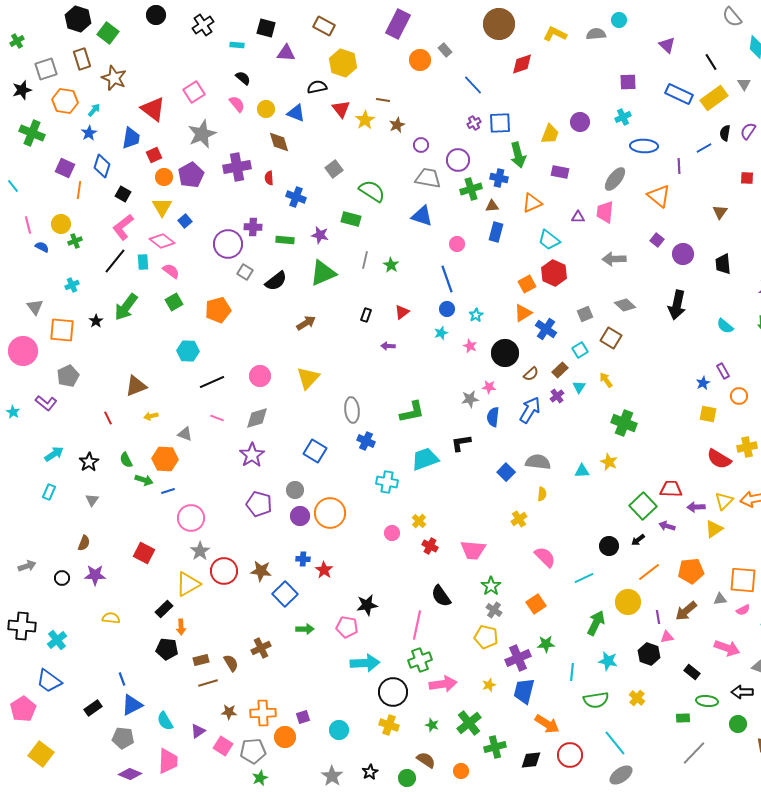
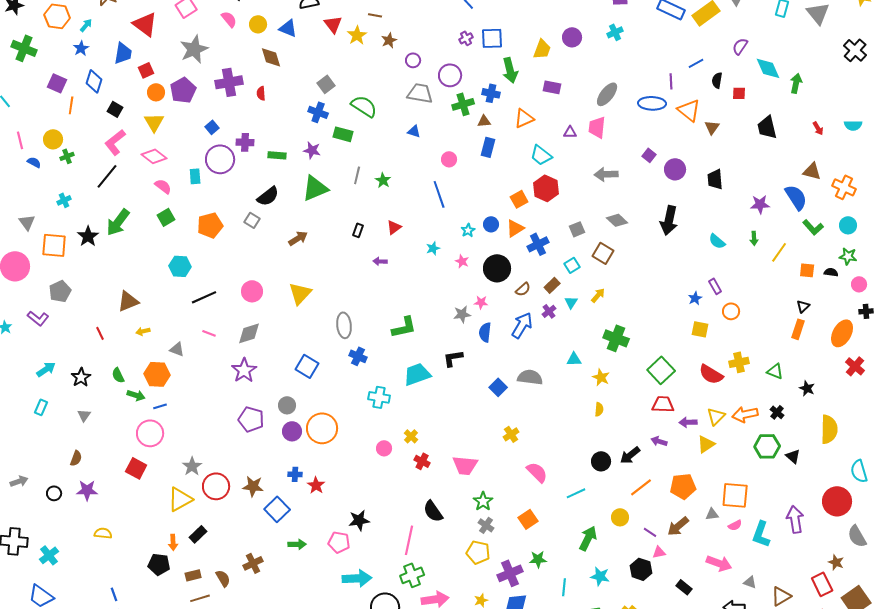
black semicircle: (725, 133) -> (717, 80), moved
blue ellipse: (644, 146) -> (652, 103), moved
orange triangle: (659, 196) -> (689, 110), moved
blue cross: (296, 197) -> (318, 112), moved
blue triangle: (422, 216) -> (414, 131), size x0.6
blue square: (185, 221) -> (212, 127), moved
cyan rectangle: (143, 262) -> (195, 176), moved
gray square: (245, 272) -> (252, 220), moved
blue circle: (447, 309) -> (491, 224), moved
black star: (96, 321) -> (88, 236), size x1.5
blue cross: (546, 329) -> (538, 244), turned 30
yellow arrow: (606, 380) -> (598, 295), turned 77
cyan triangle: (582, 471) -> (574, 359), moved
yellow semicircle: (542, 494) -> (599, 409), moved
green square: (643, 506) -> (661, 370), moved
pink circle: (191, 518) -> (150, 433), moved
black arrow: (638, 540) -> (630, 455), size x1.5
yellow circle: (628, 602) -> (620, 517), size x0.7
black rectangle: (164, 609) -> (198, 534), moved
purple line: (658, 617) -> (650, 532), turned -48

